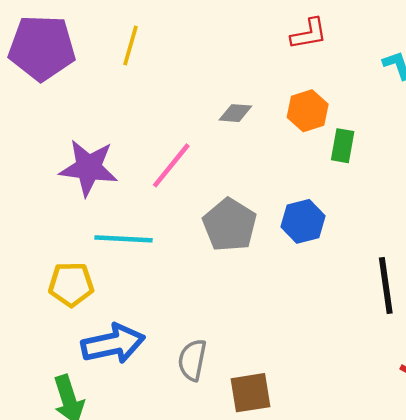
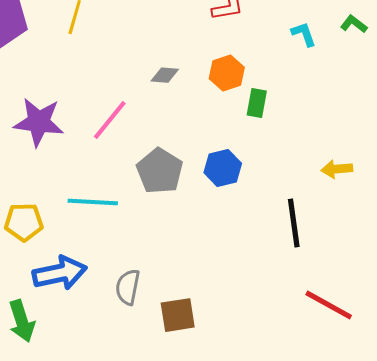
cyan line: (124, 239) -> (93, 202), moved

